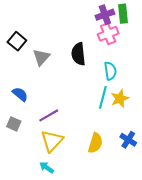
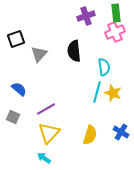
purple cross: (105, 15) -> (86, 16), moved
pink cross: (108, 34) -> (115, 32), moved
black square: (17, 41) -> (16, 39), turned 30
yellow star: (120, 98) -> (113, 93), turned -30

